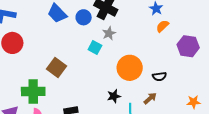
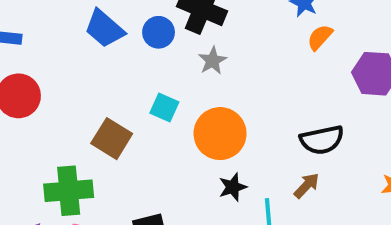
cyan square: (95, 47) -> (164, 107), moved
orange circle: (130, 68) -> (220, 134), moved
black semicircle: (159, 77) -> (322, 140), size x1.5

